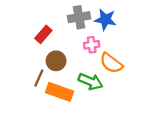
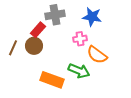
gray cross: (79, 17) -> (55, 15), moved
brown circle: (56, 61) -> (34, 46), moved
brown line: (39, 78) -> (13, 48), moved

